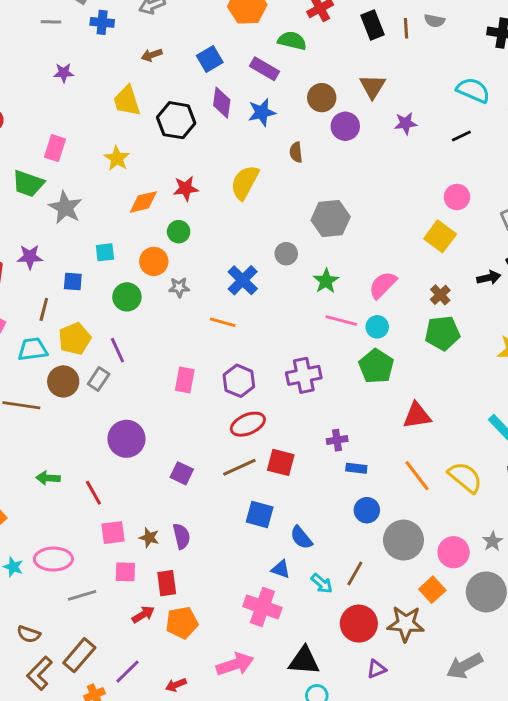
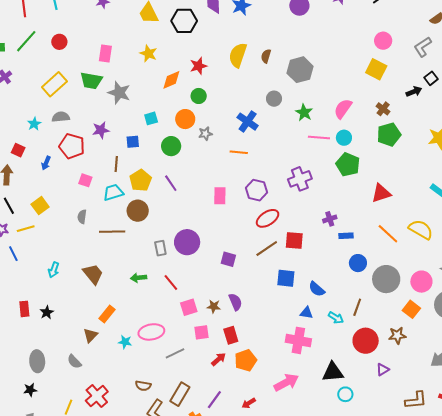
brown semicircle: (296, 152) -> (266, 56), moved, turned 32
gray rectangle: (99, 379) -> (160, 248), moved, turned -35
brown star: (406, 624) -> (397, 335), size x0.7

